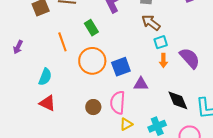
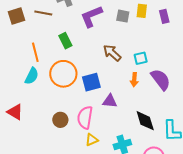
brown arrow: (151, 23) -> (112, 53), moved
cyan square: (161, 42) -> (141, 58), moved
cyan semicircle: (45, 77) -> (32, 76), moved

